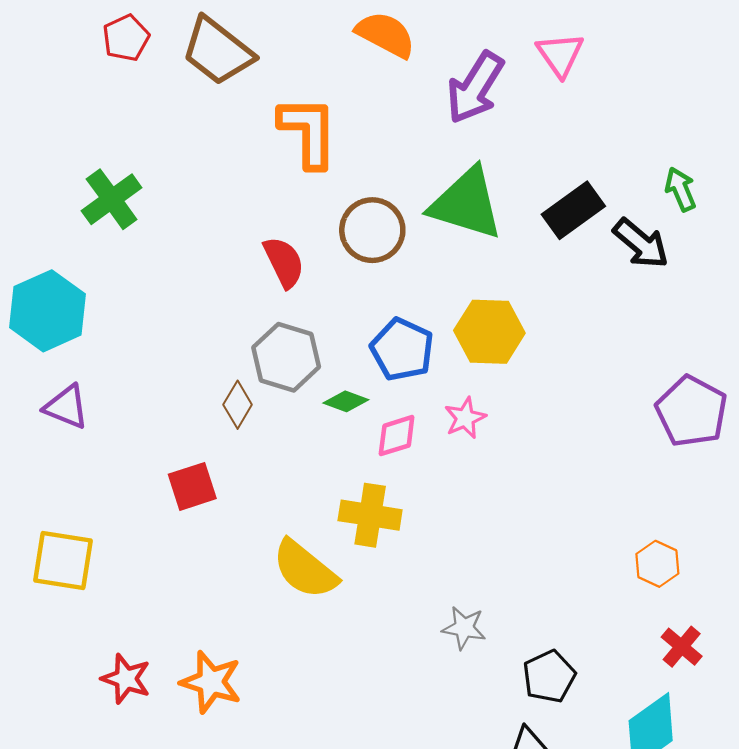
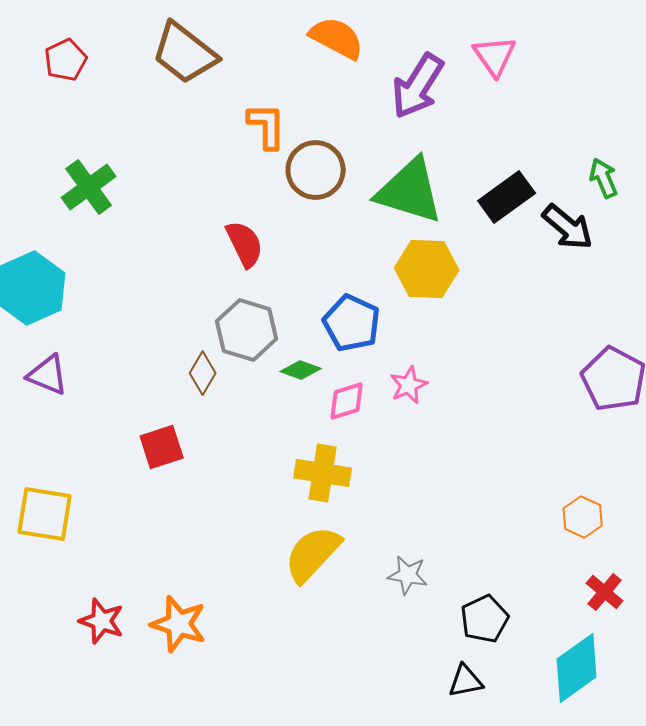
red pentagon: (126, 38) -> (66, 60), moved
orange L-shape: (308, 132) -> (267, 126), size x0.7
brown circle: (372, 230) -> (316, 170), moved
yellow hexagon: (489, 332) -> (427, 269), moved
yellow semicircle: (305, 569) -> (313, 554), moved, turned 94

